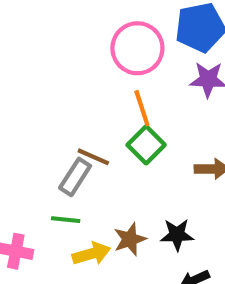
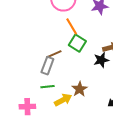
brown line: (93, 157) -> (54, 54), turned -35
black star: (177, 235) -> (101, 60), moved

